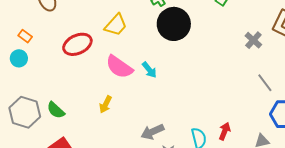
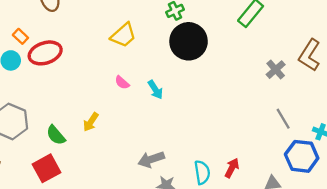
red ellipse: (77, 44) -> (45, 53), moved
pink semicircle: (119, 67) -> (122, 83), size x0.5
yellow arrow: (106, 104) -> (91, 122), moved
green semicircle: (56, 110) -> (56, 135), moved

